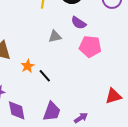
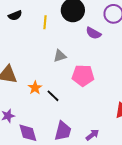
purple semicircle: (79, 23) -> (93, 33), moved
pink pentagon: (90, 47) -> (83, 75), moved

